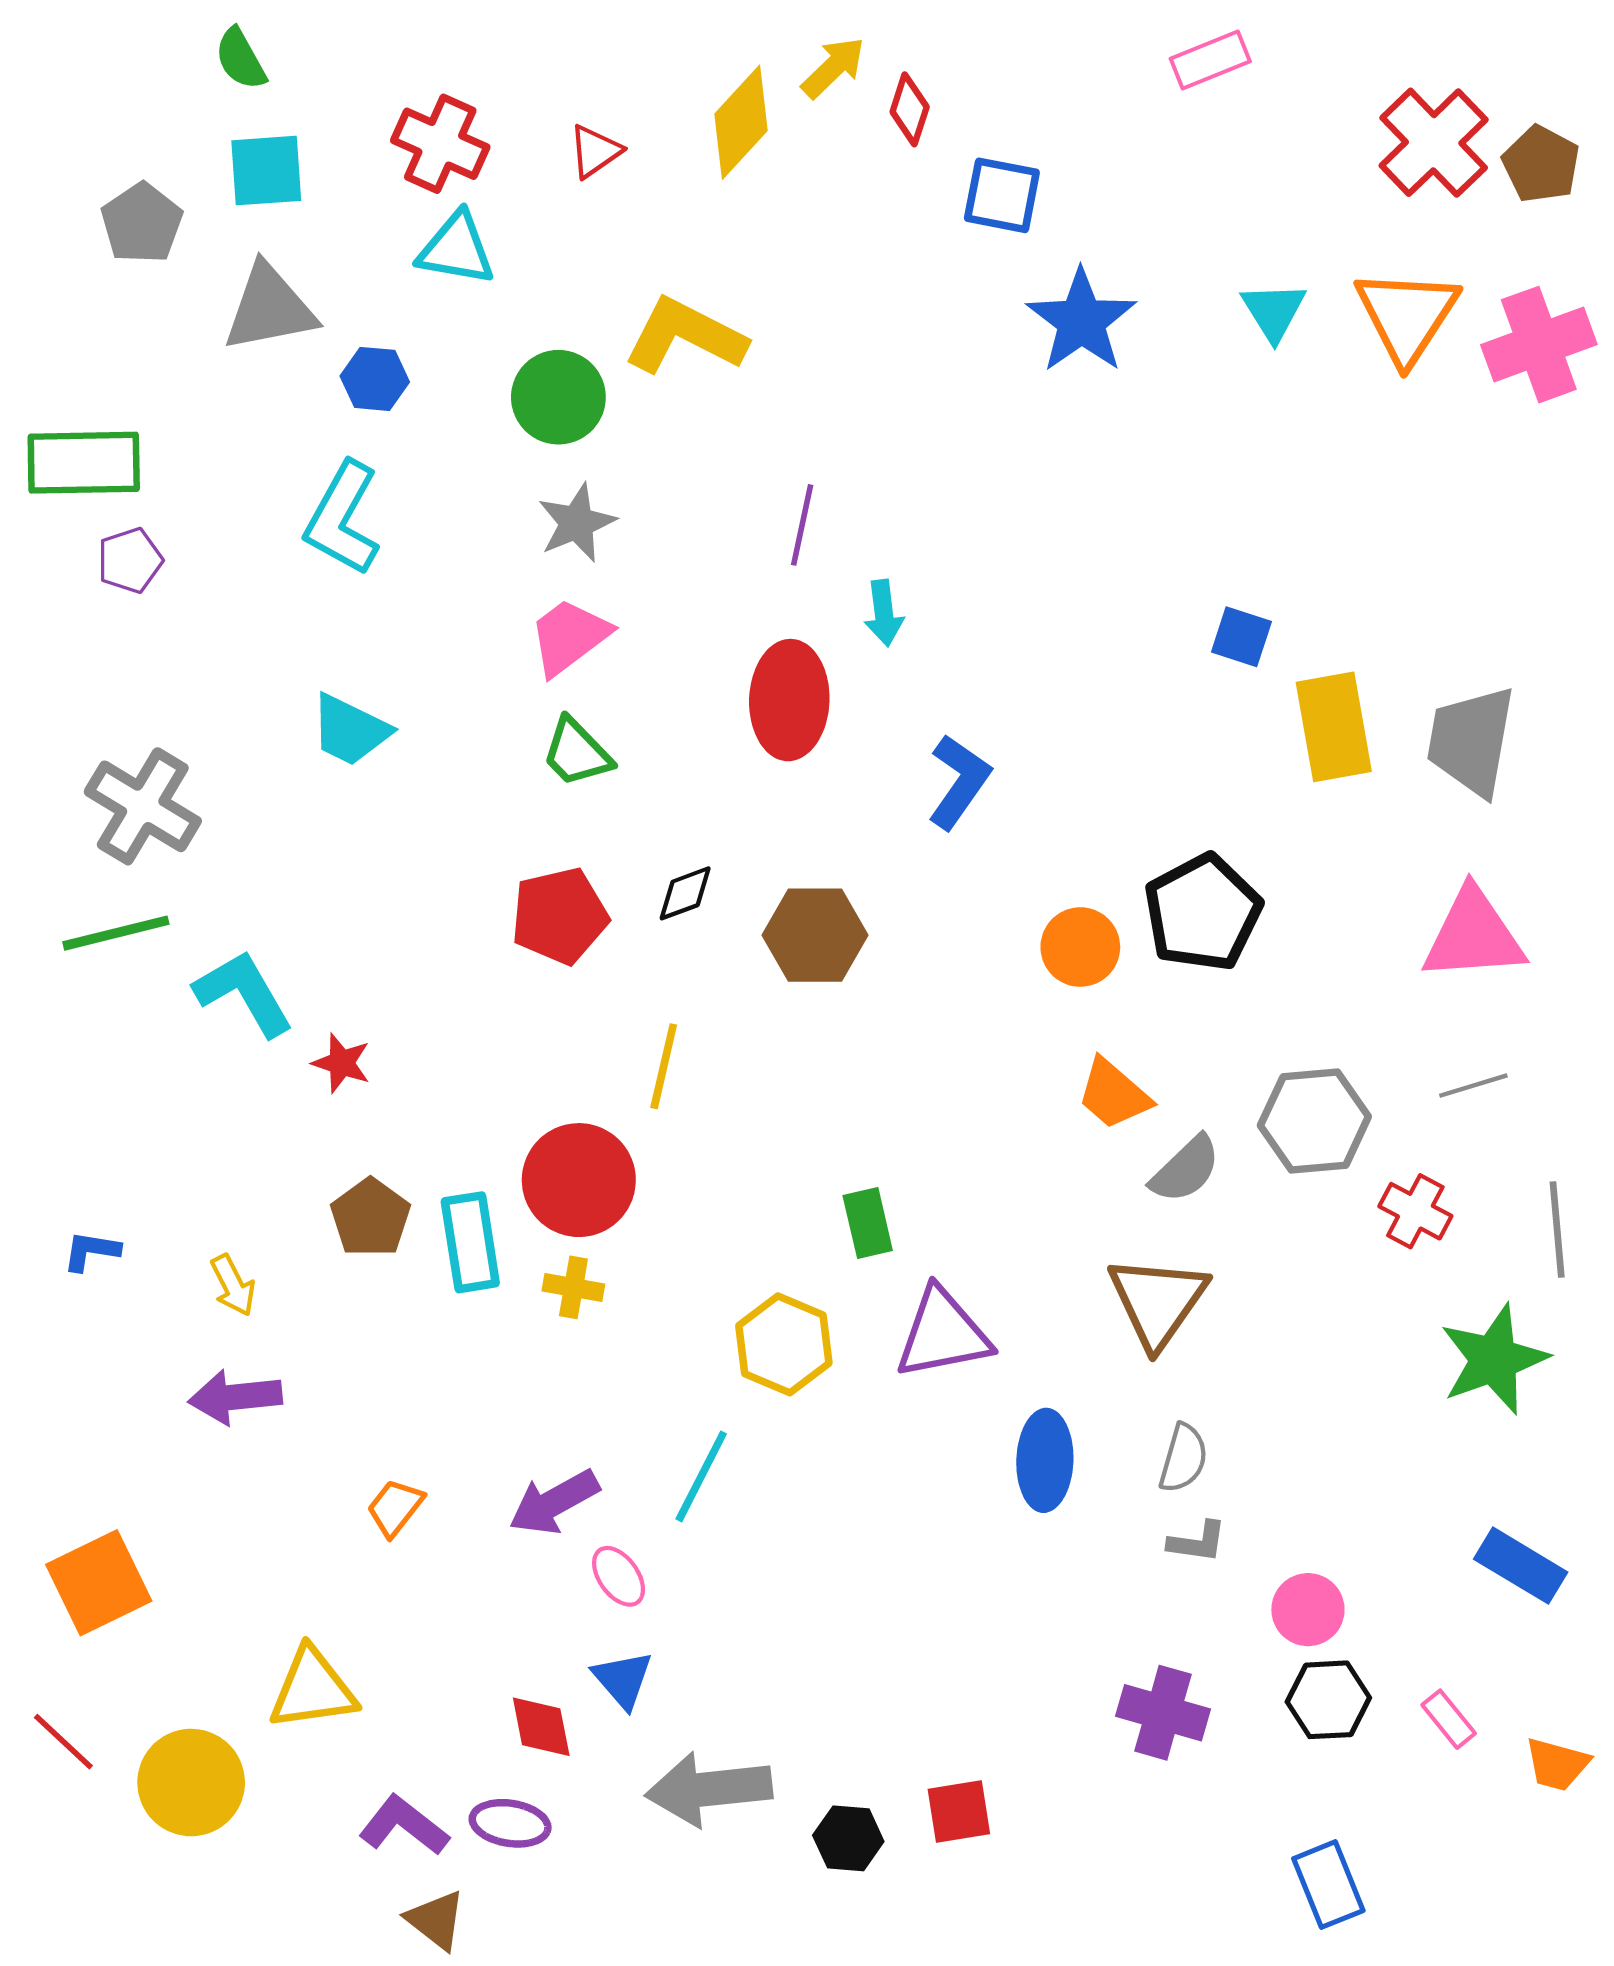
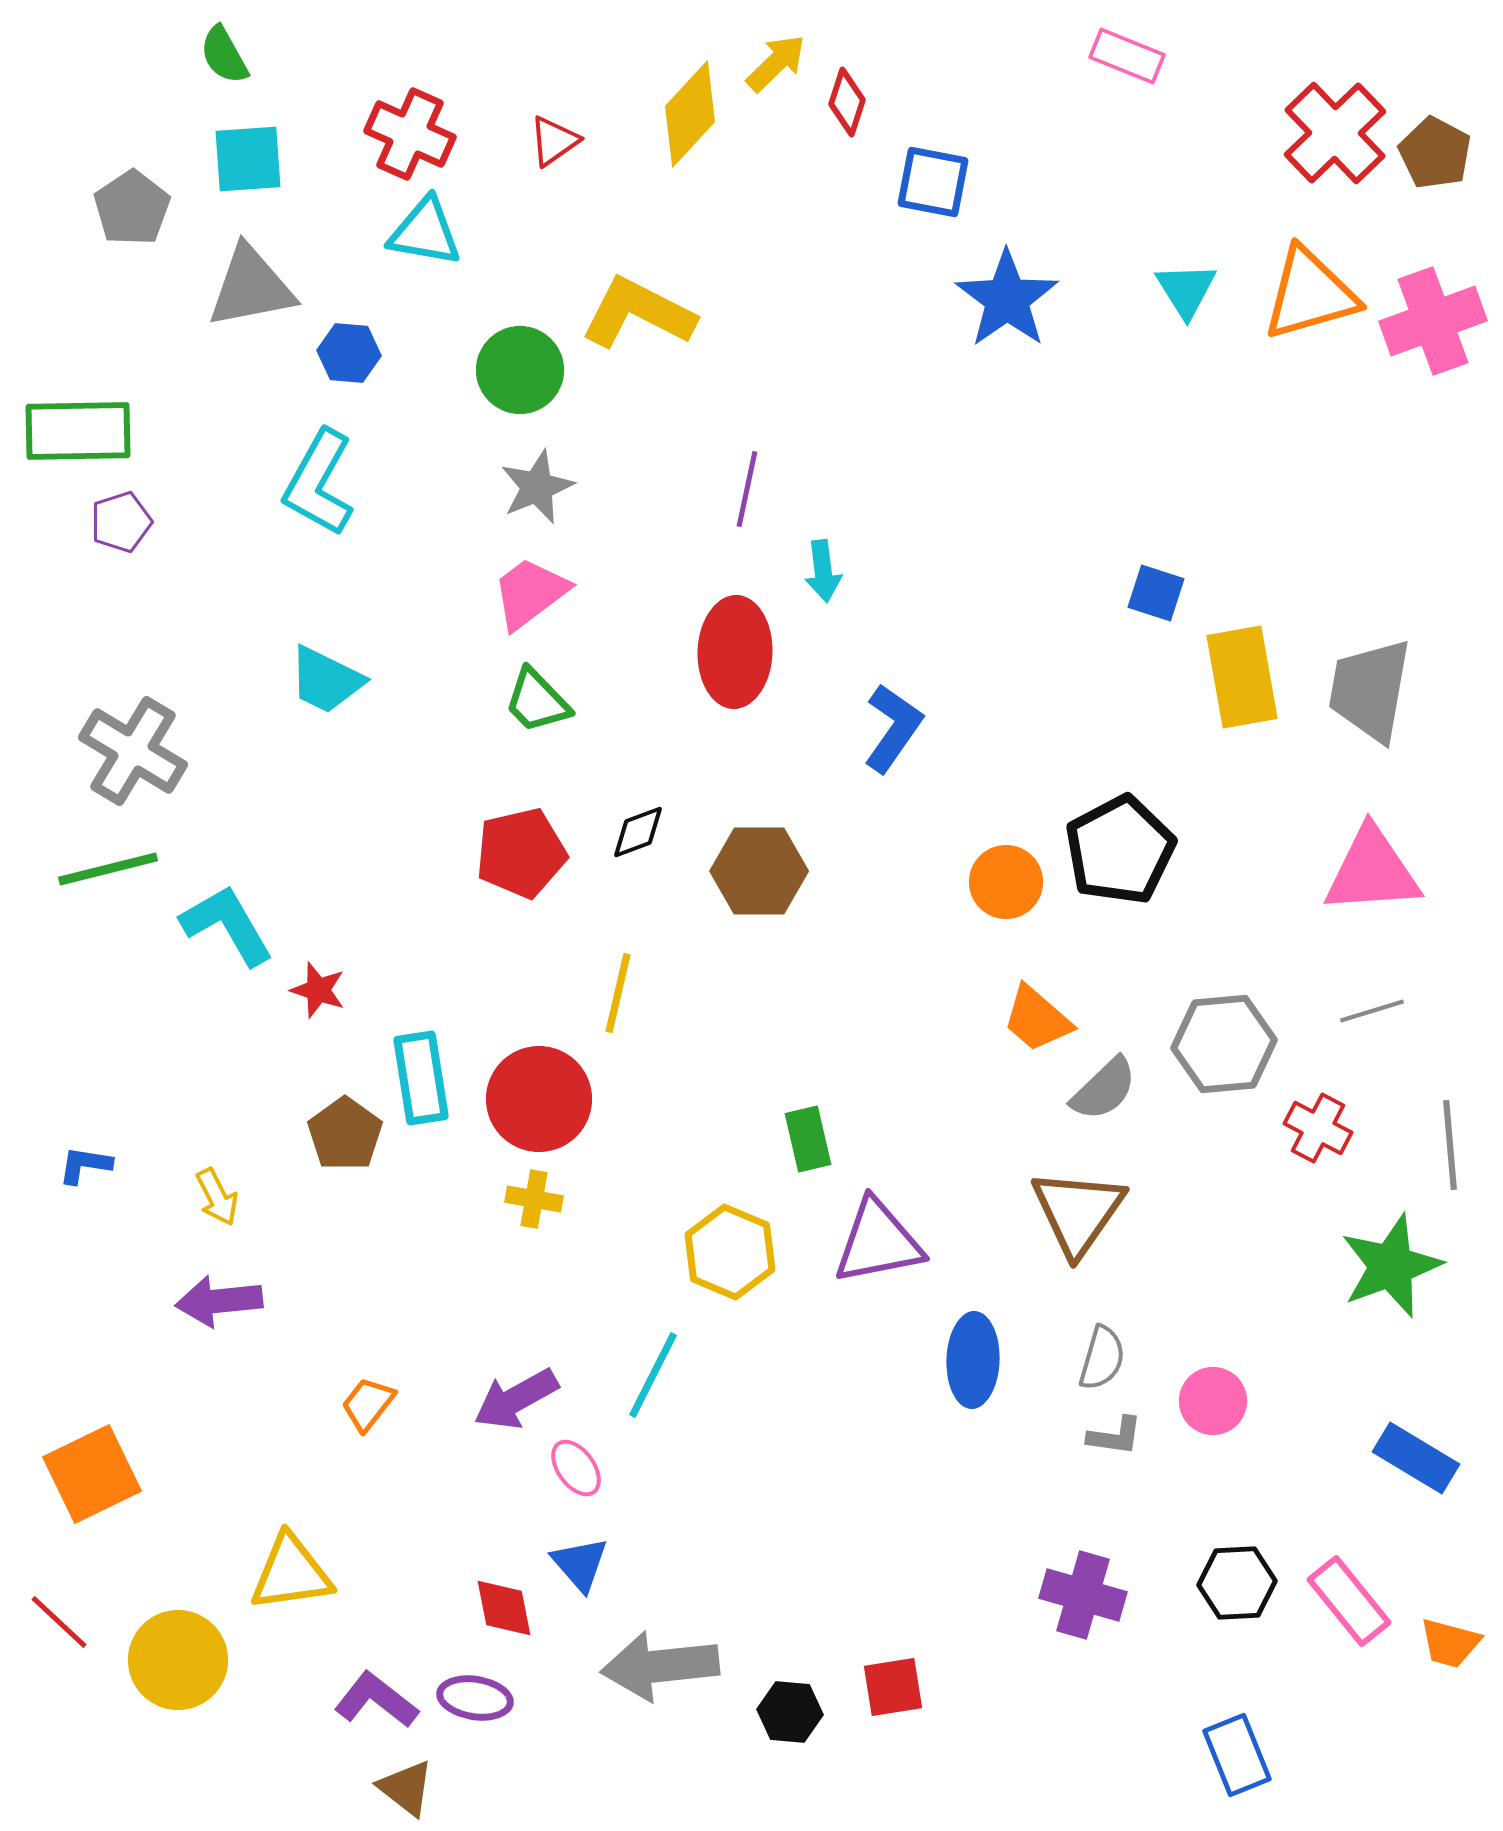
pink rectangle: (1210, 60) -> (1127, 56), turned 44
orange triangle: (1407, 316) -> (1310, 294), turned 41
cyan rectangle: (470, 1242) -> (421, 1078), moved
pink circle: (1308, 1610) -> (1213, 1401), moved
pink rectangle: (1449, 1719) -> (1349, 1601), size x1.6

